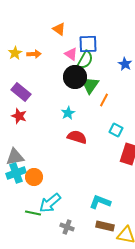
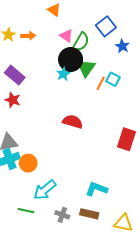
blue square: (88, 44) -> (106, 26), moved, turned -36
cyan star: (68, 113) -> (63, 74), moved
cyan square: (116, 130) -> (113, 79), moved
green line: (33, 213) -> (26, 211), moved
brown rectangle: (105, 226) -> (89, 214), moved

